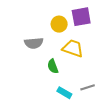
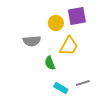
yellow trapezoid: (73, 48) -> (69, 46), turned 100

